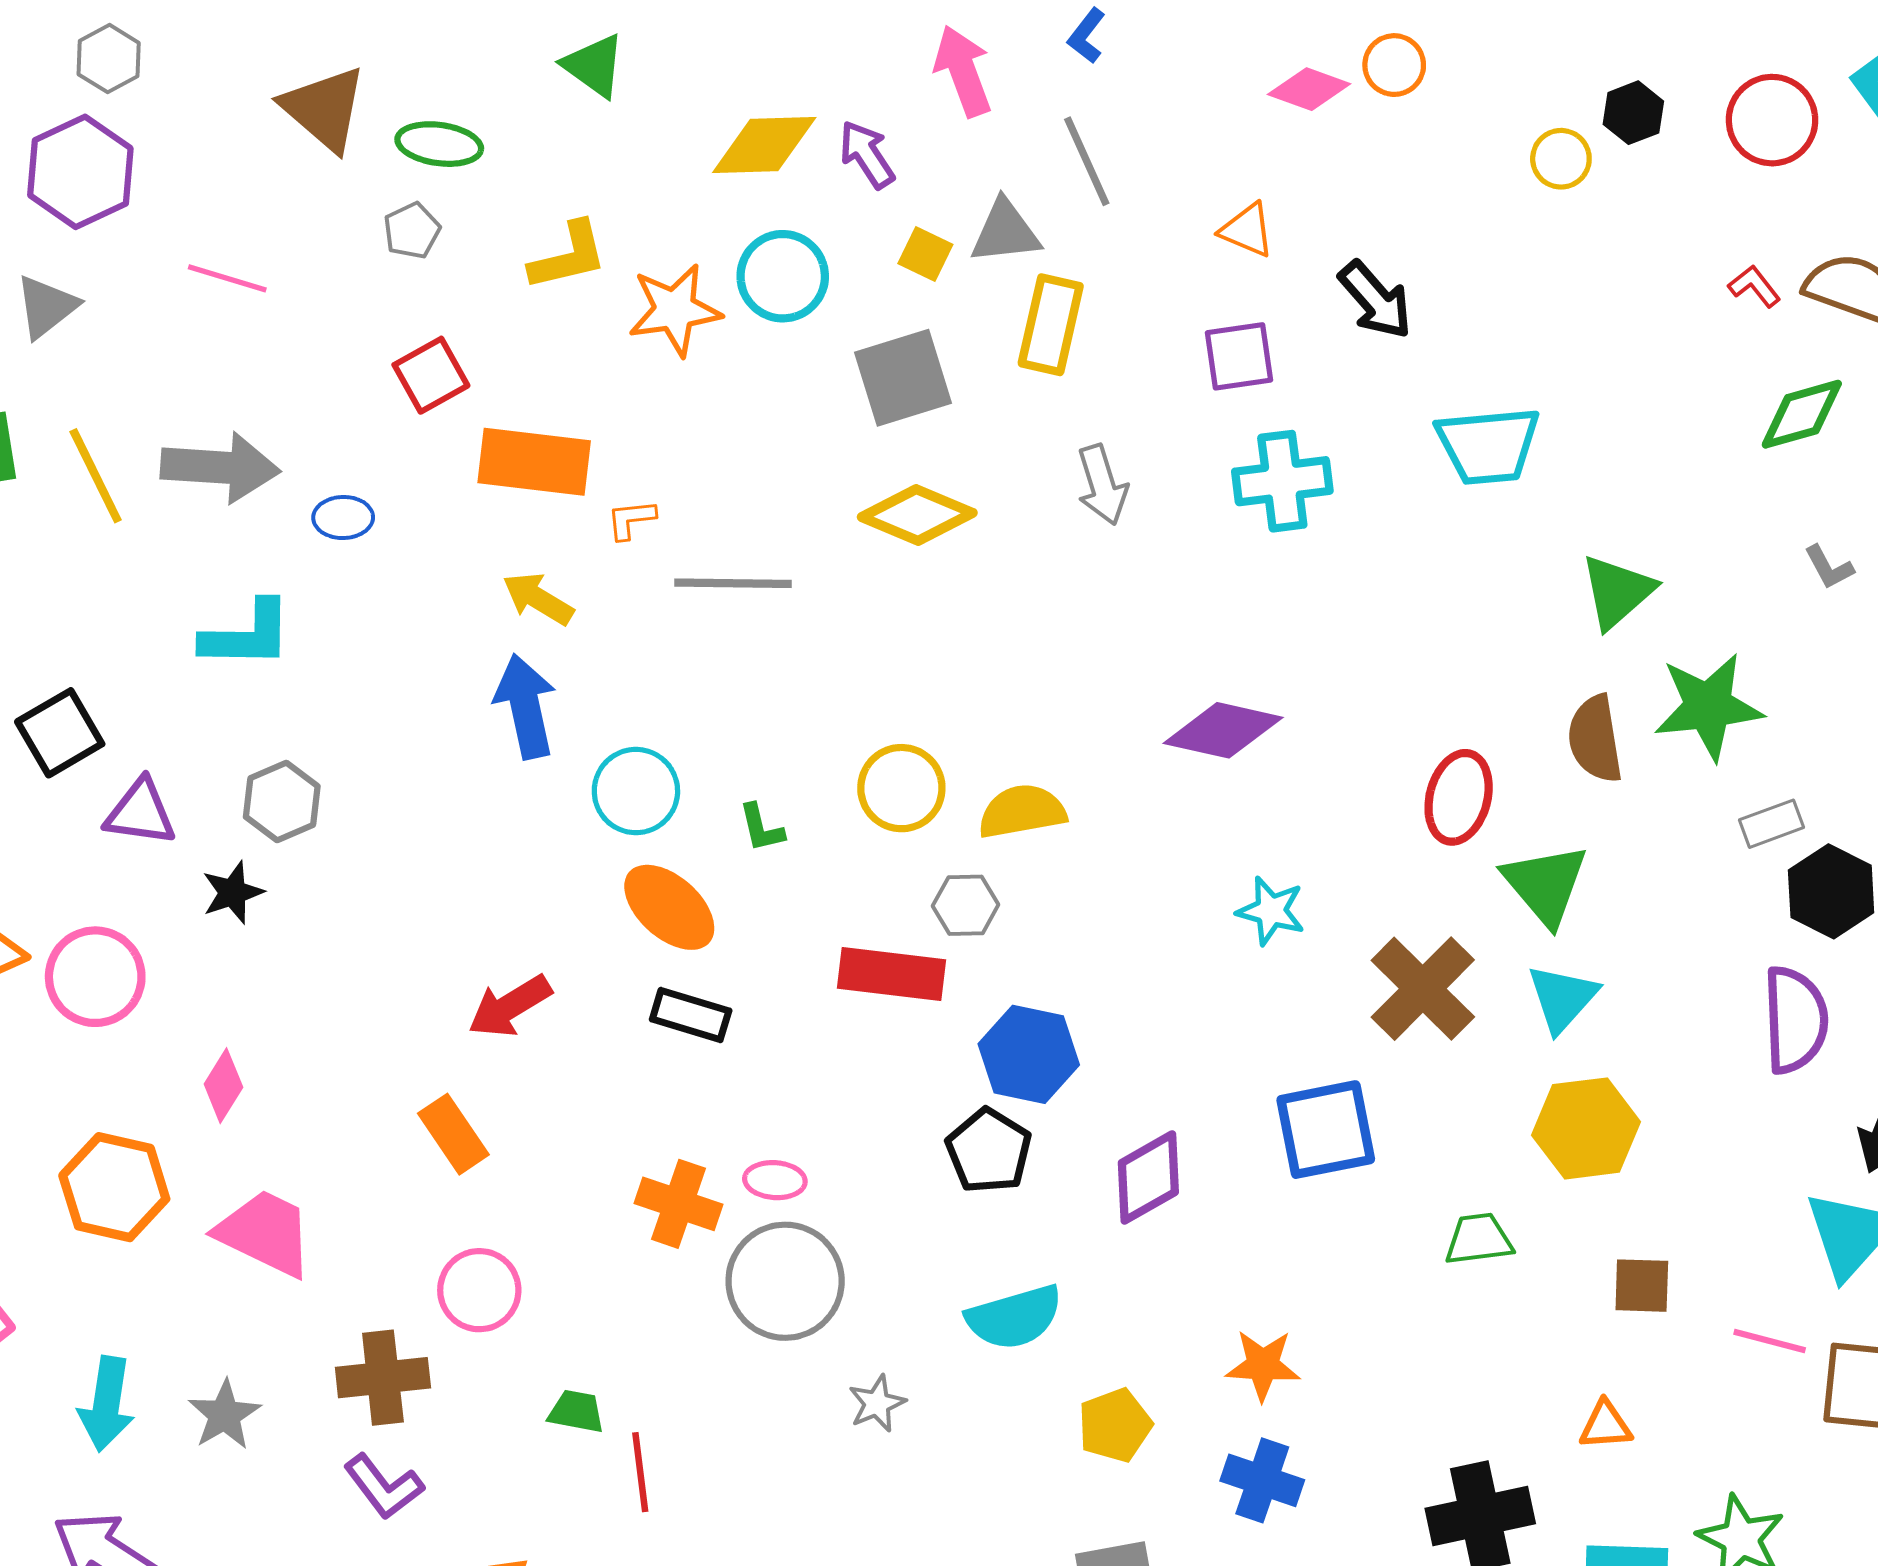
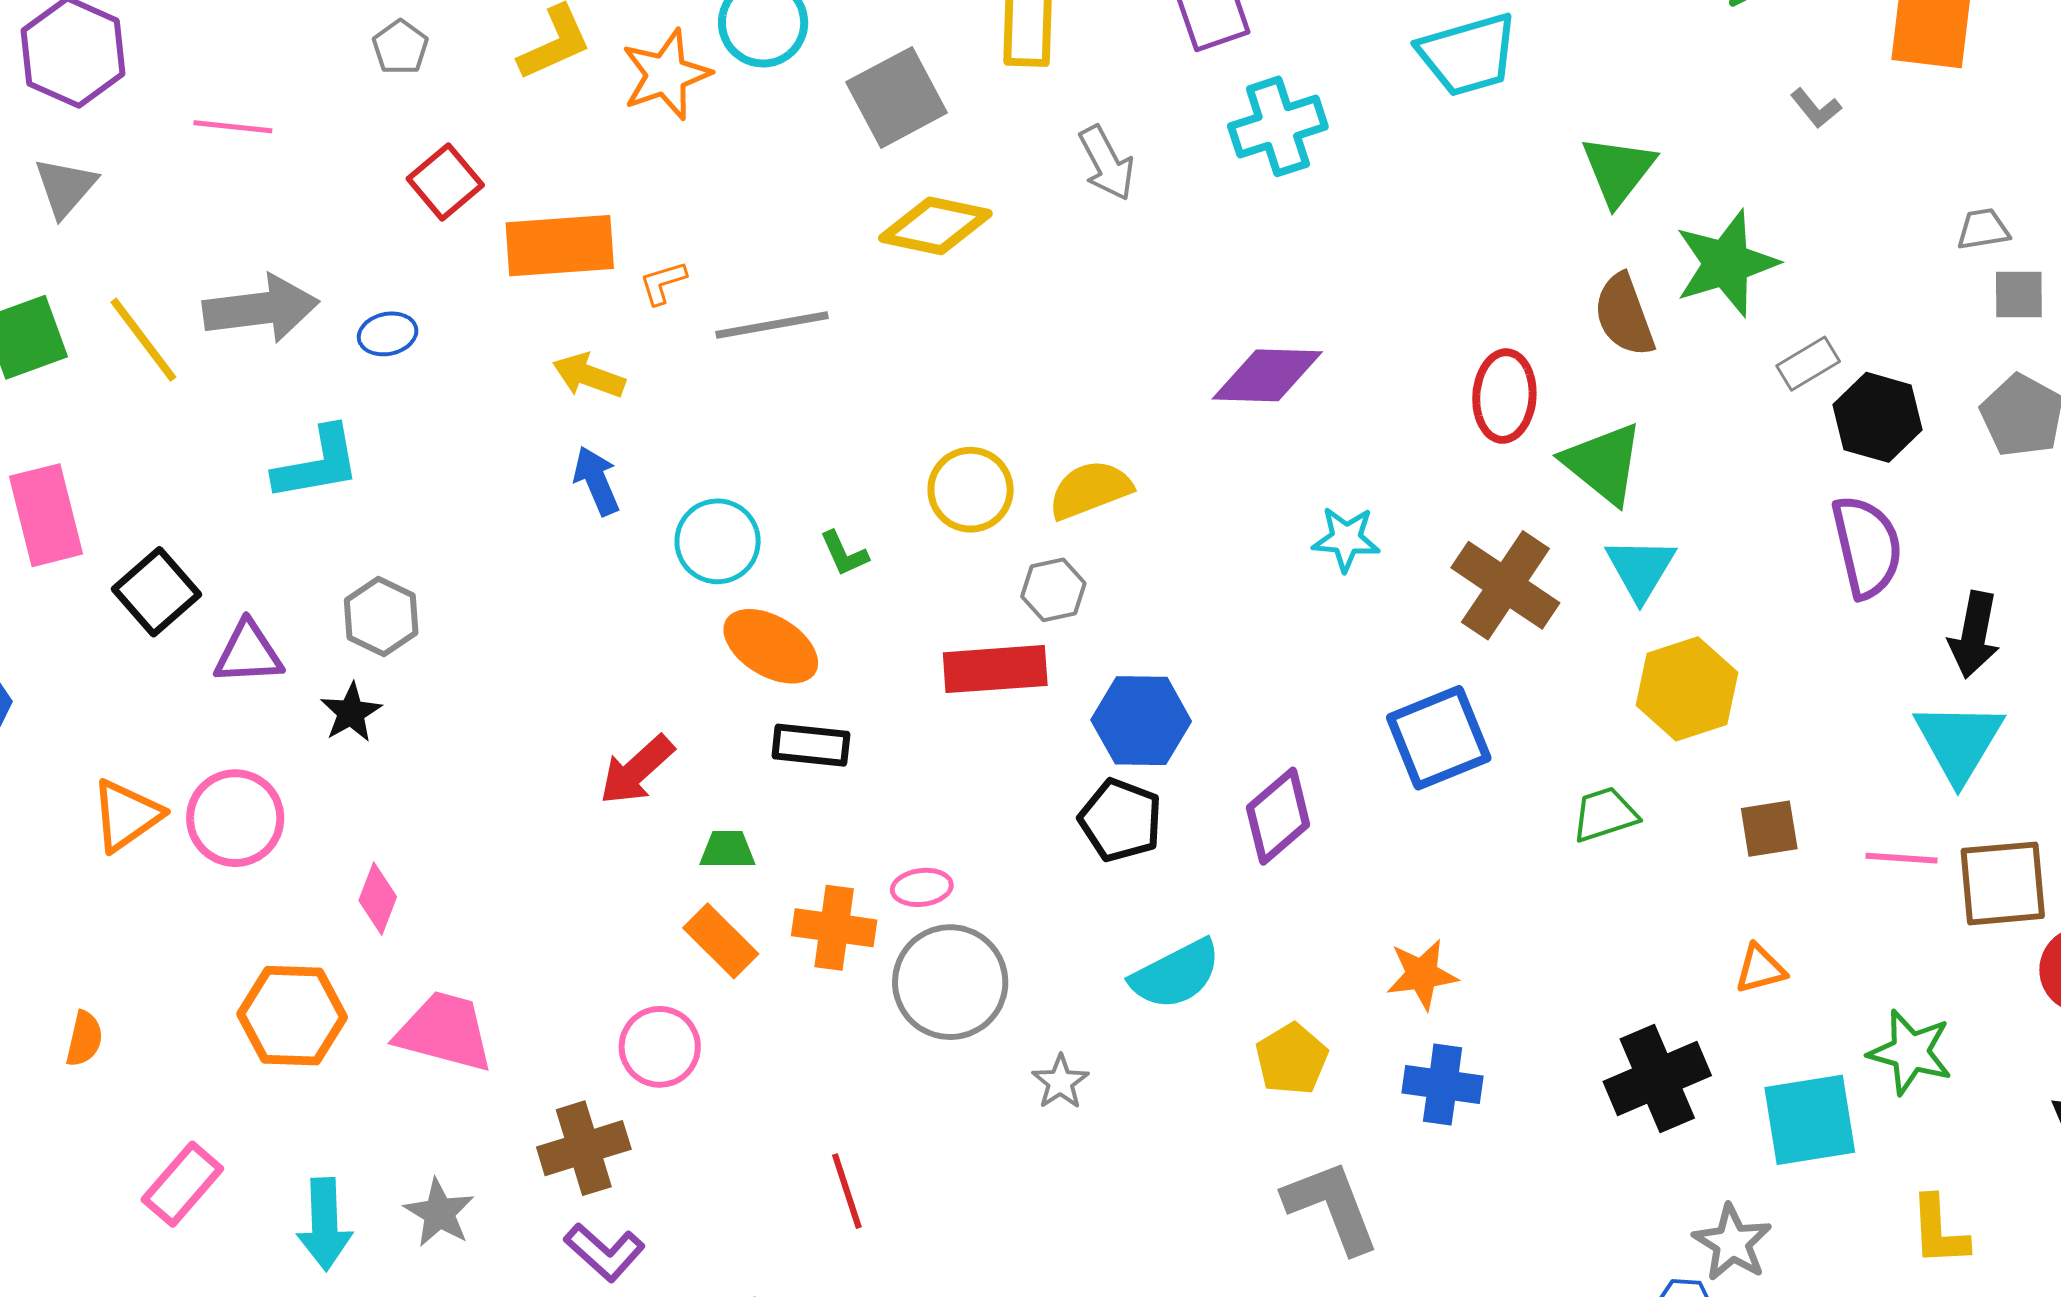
blue arrow: (525, 706) -> (596, 481), size x0.7
orange rectangle: (453, 1134) -> (721, 941), moved
green trapezoid: (576, 1411) -> (727, 850), moved

